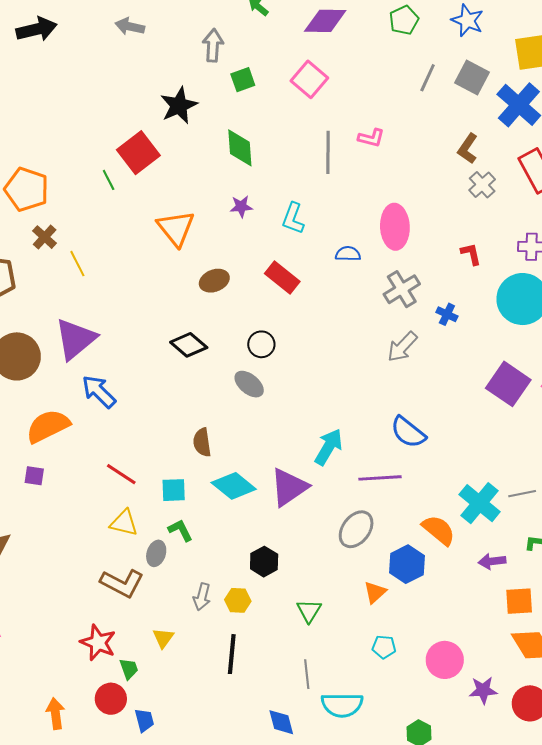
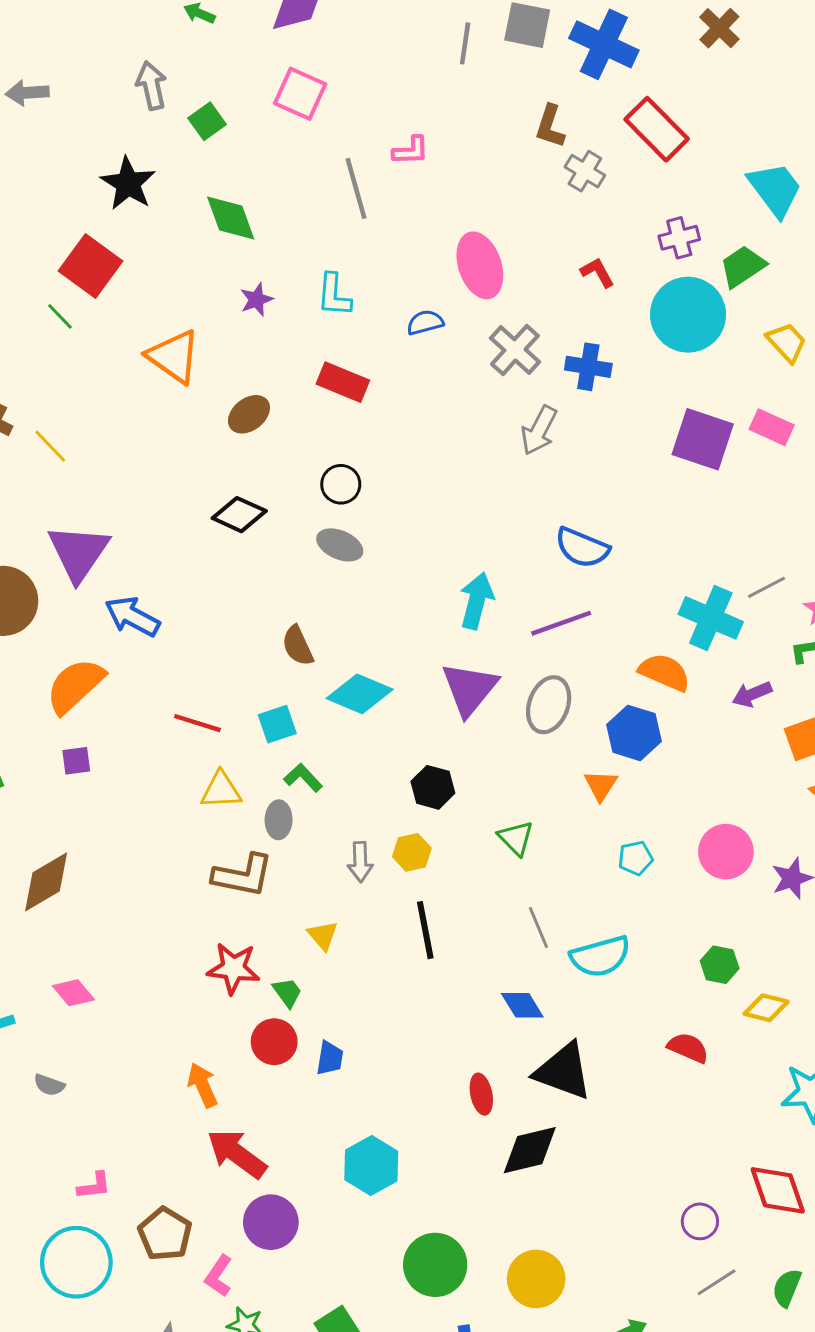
blue cross: (447, 314) -> (588, 367), size x1.4
purple triangle: (289, 487) -> (469, 689), moved
blue trapezoid: (144, 720) -> (330, 1058), turned 40

